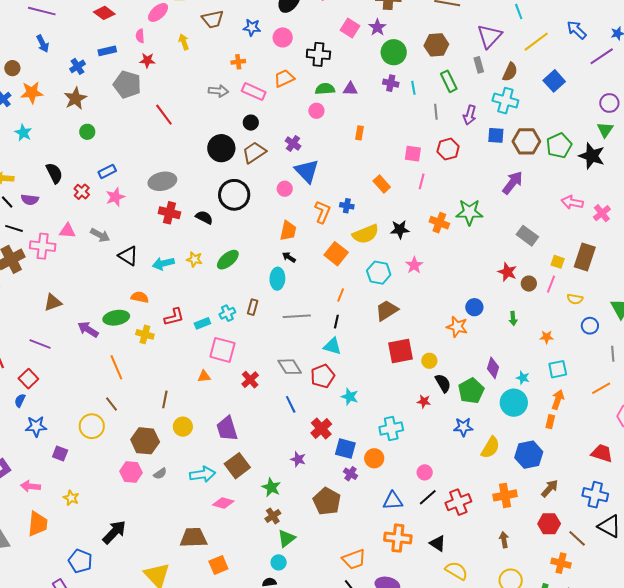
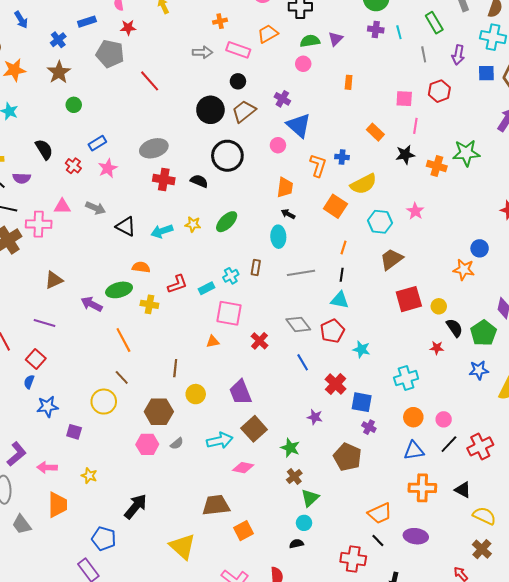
purple triangle: (350, 89) -> (336, 39), turned -42
black star: (400, 229) -> (405, 155), moved
orange circle: (374, 458) -> (413, 417), moved

